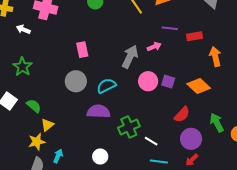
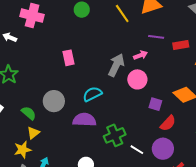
gray circle: (76, 81) -> (54, 101), moved
pink circle: (148, 81) -> (137, 79), moved
purple square: (168, 82) -> (155, 104), moved
green semicircle: (34, 106) -> (29, 113), moved
purple circle: (191, 139) -> (163, 149), moved

